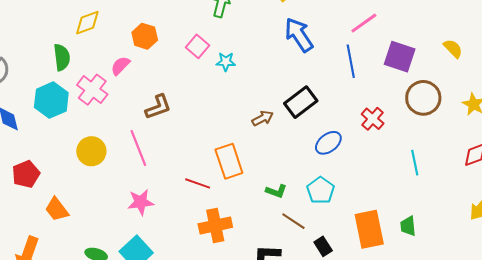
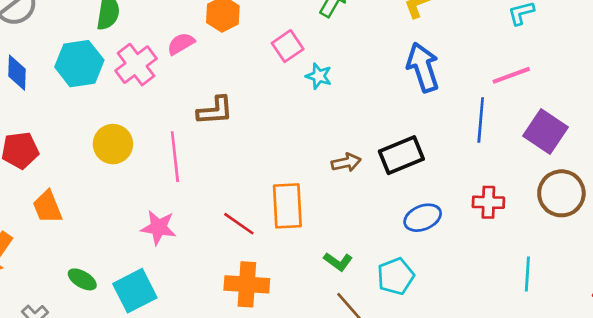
red cross: (373, 119) -> (488, 202), turned 35

